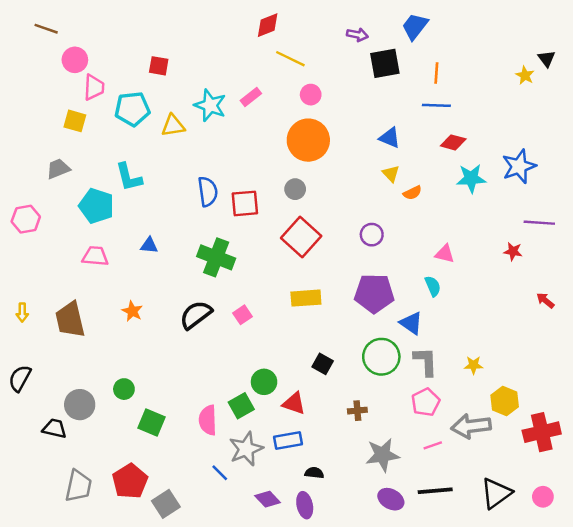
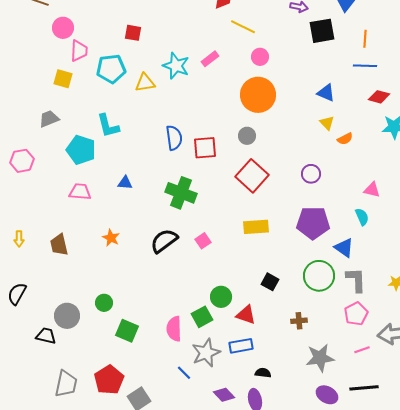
brown trapezoid: (70, 320) -> (59, 245), size x0.7

